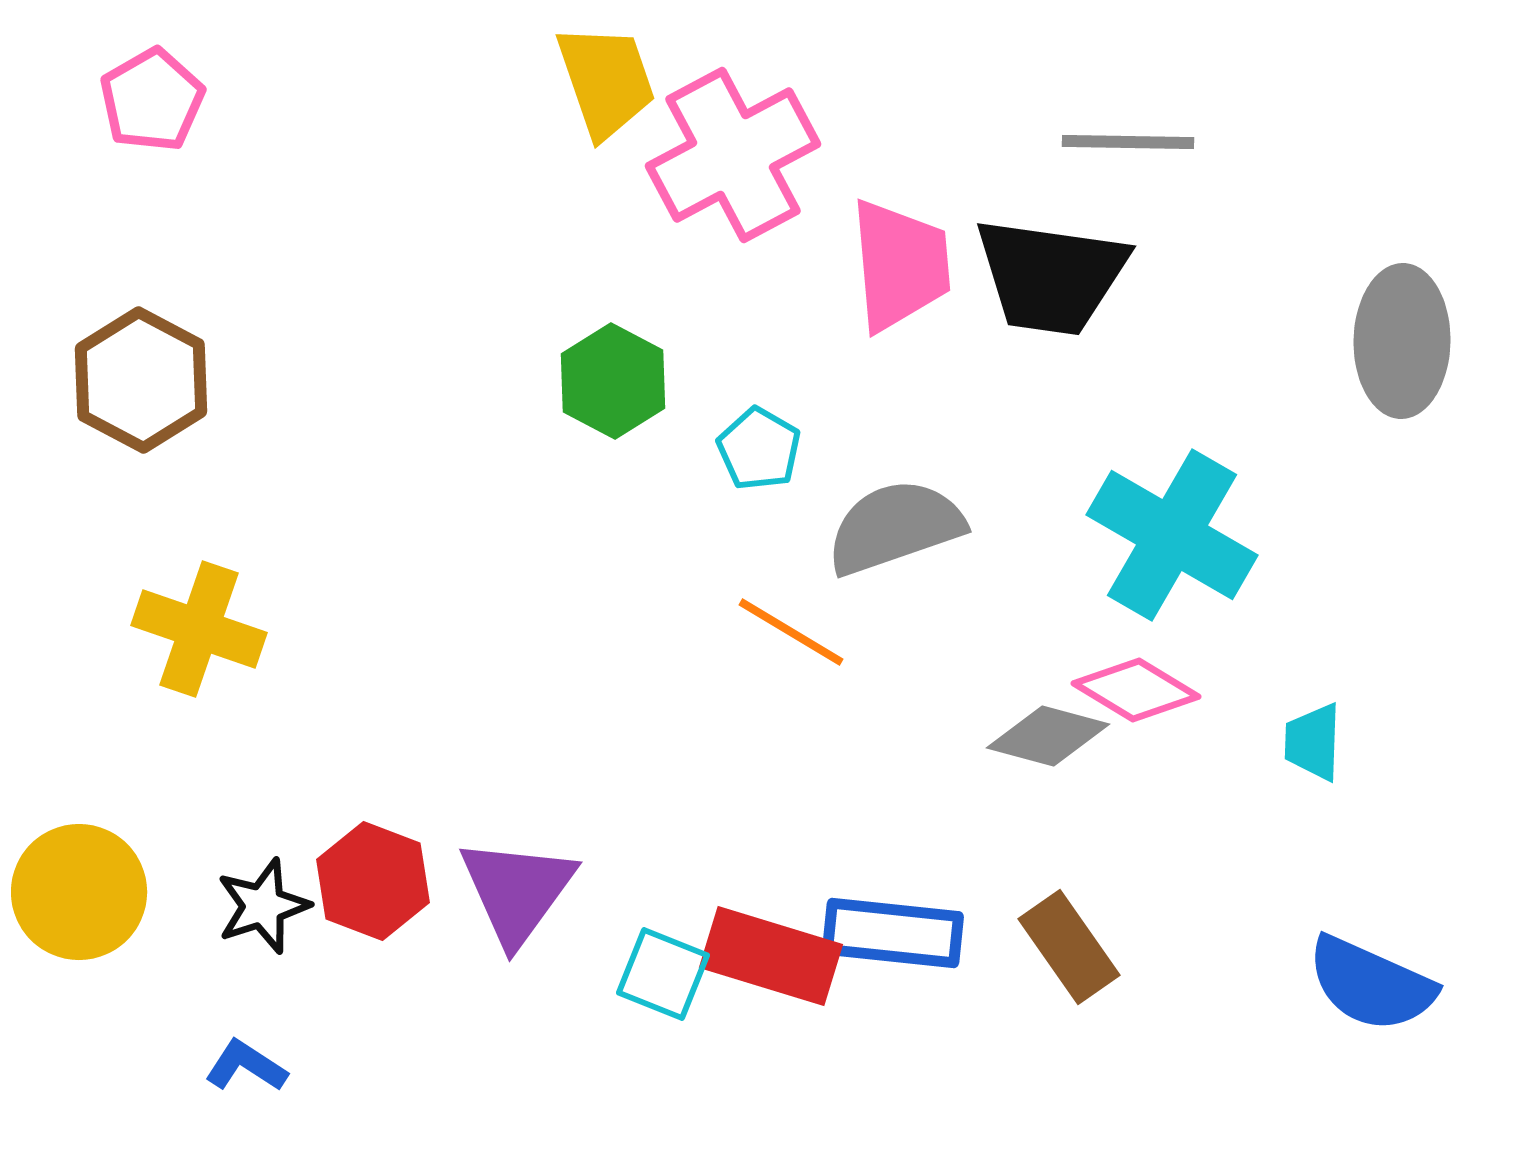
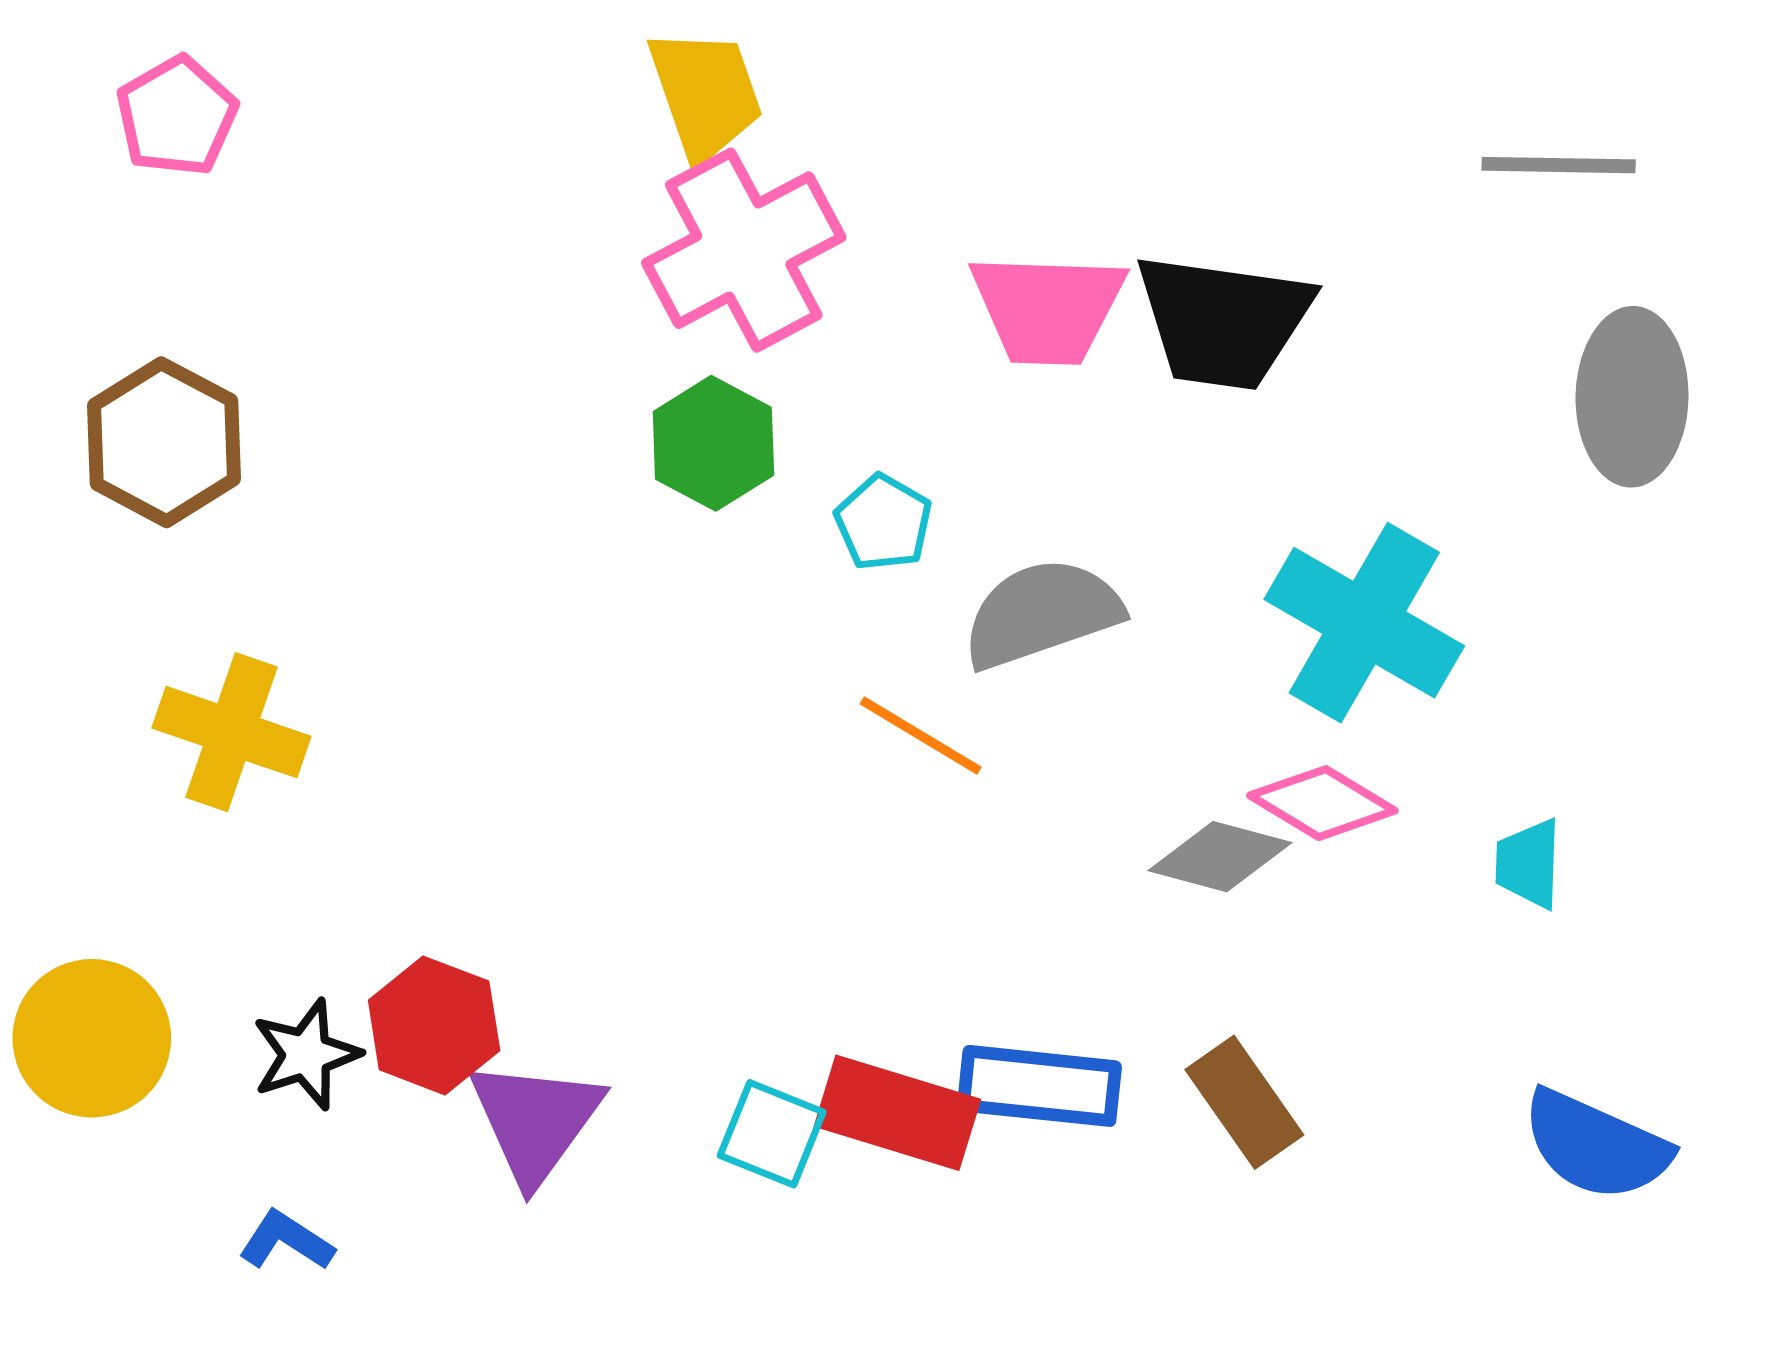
gray line: (1128, 142) -> (1559, 165), moved
pink cross: (733, 155) -> (744, 250), moved
pink trapezoid: (900, 265) -> (1048, 308), turned 97
purple triangle: (517, 891) -> (535, 1121), moved

